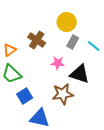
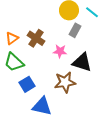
brown cross: (37, 40) -> (36, 38), moved
cyan line: (94, 46) -> (92, 12), moved

